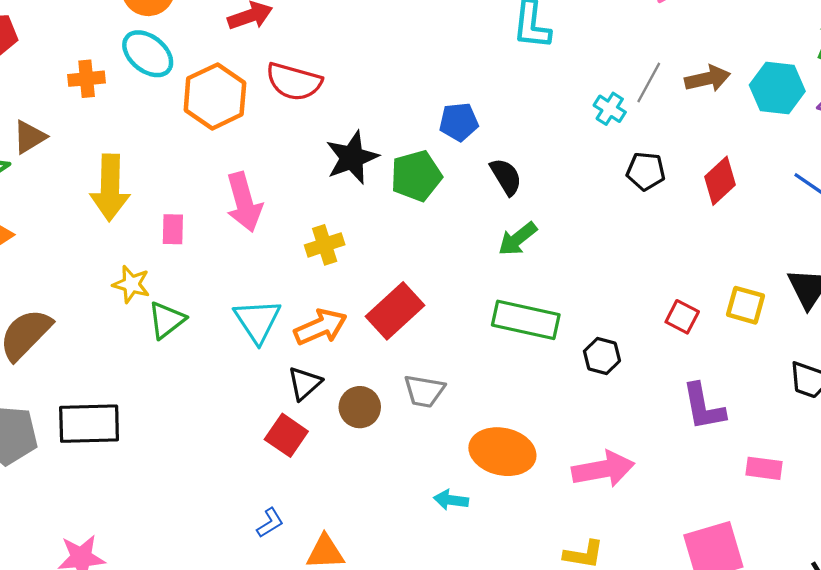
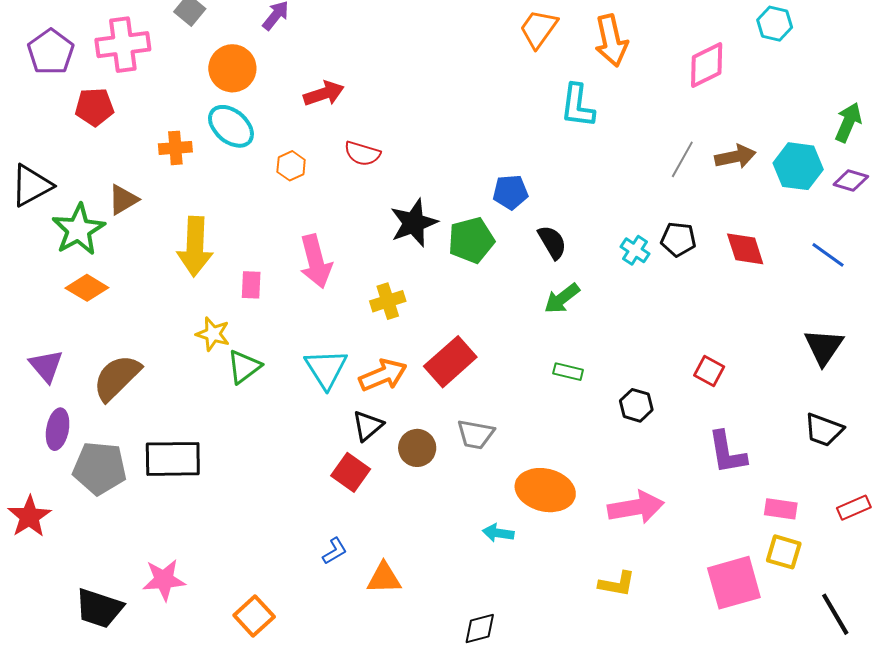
red semicircle: (294, 82) -> (362, 154), size x0.7
orange hexagon: (215, 96) -> (291, 166), size x0.5
cyan cross: (610, 109) -> (635, 250), moved
red diamond: (720, 181) -> (745, 249), turned -66
yellow square: (745, 305) -> (784, 552), moved
green rectangle: (526, 320) -> (568, 372), size x0.5

